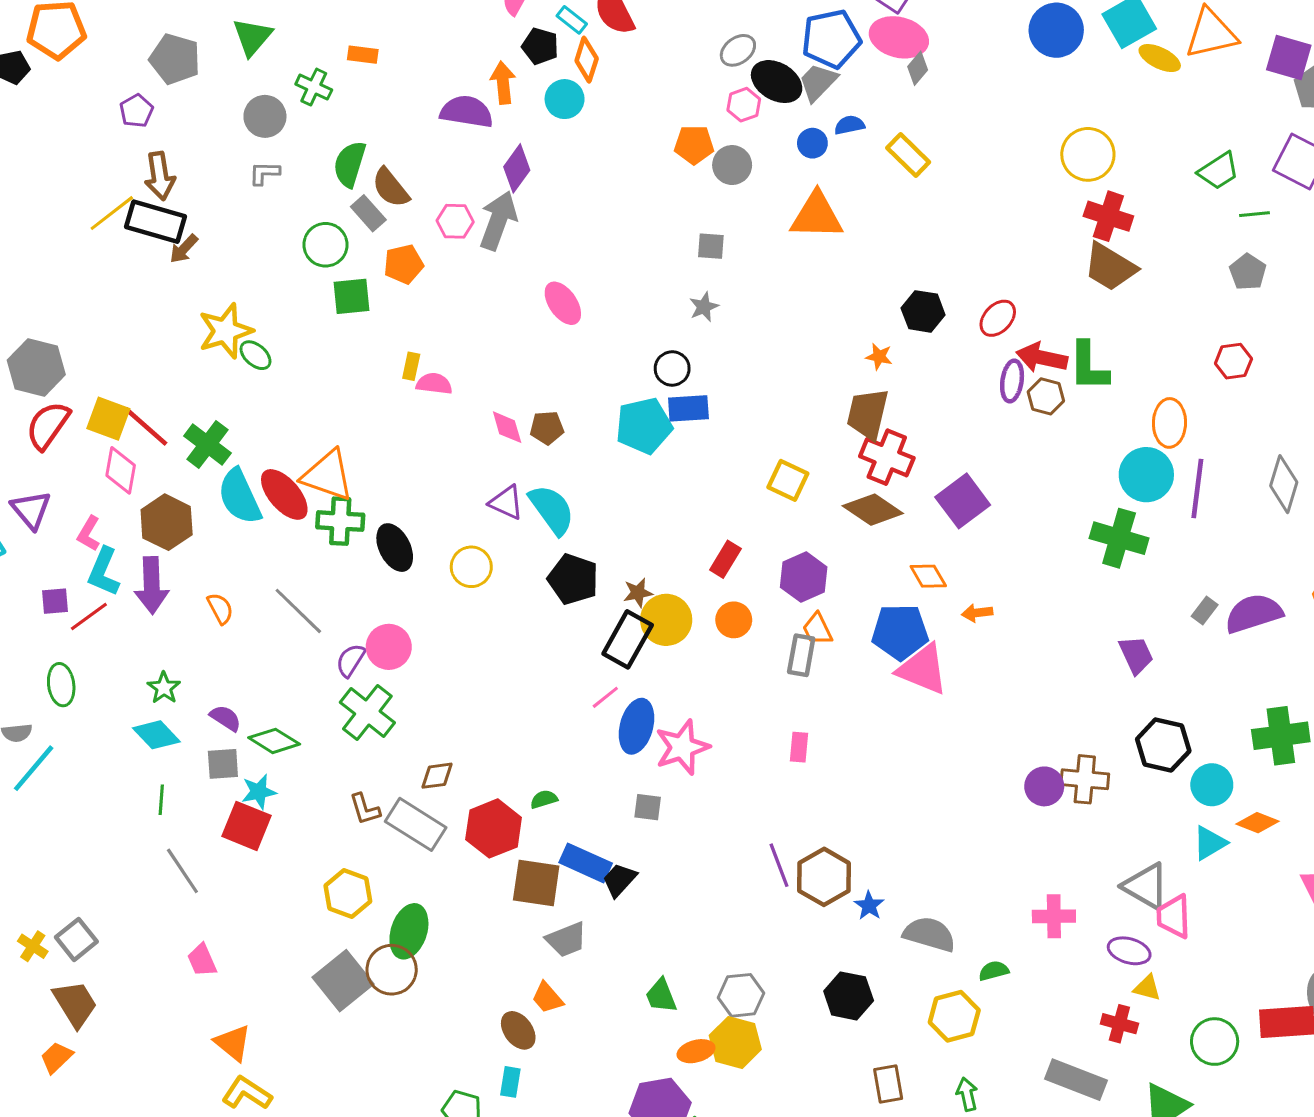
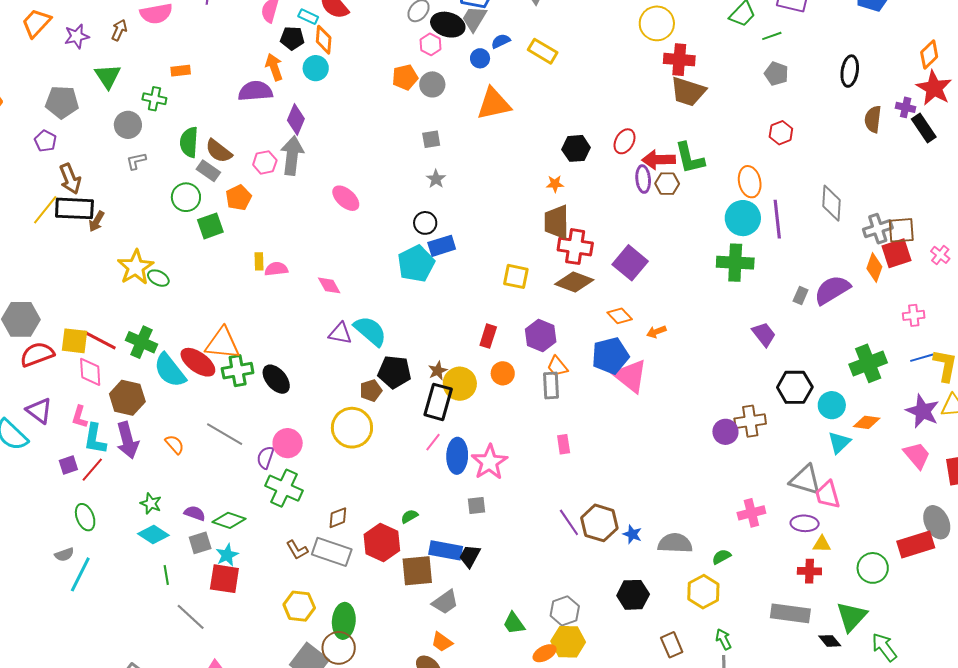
red semicircle: (48, 425) -> (37, 354), turned 48
brown pentagon: (547, 428) -> (371, 391), moved
yellow circle: (471, 567) -> (352, 428), moved, size x1.5
pink triangle: (923, 669) -> (630, 376), turned 30

